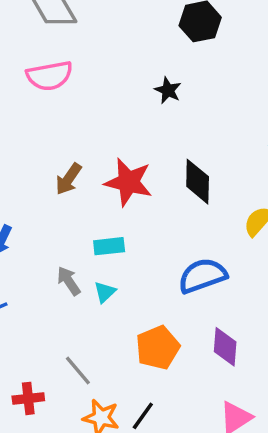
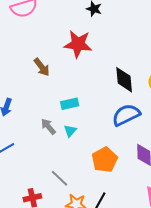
brown arrow: (68, 179) -> (42, 67), turned -66
red star: (128, 182) -> (78, 44), moved
black diamond: (198, 182) -> (124, 80), moved

